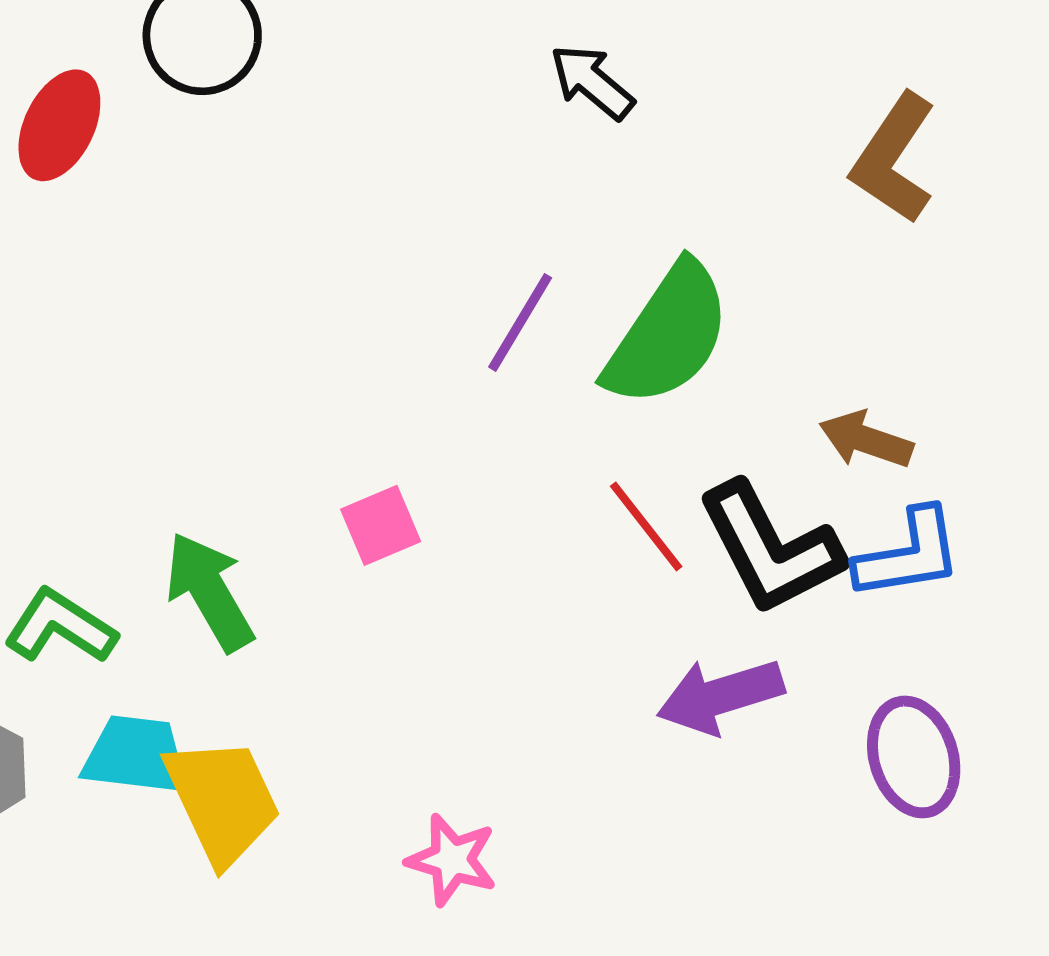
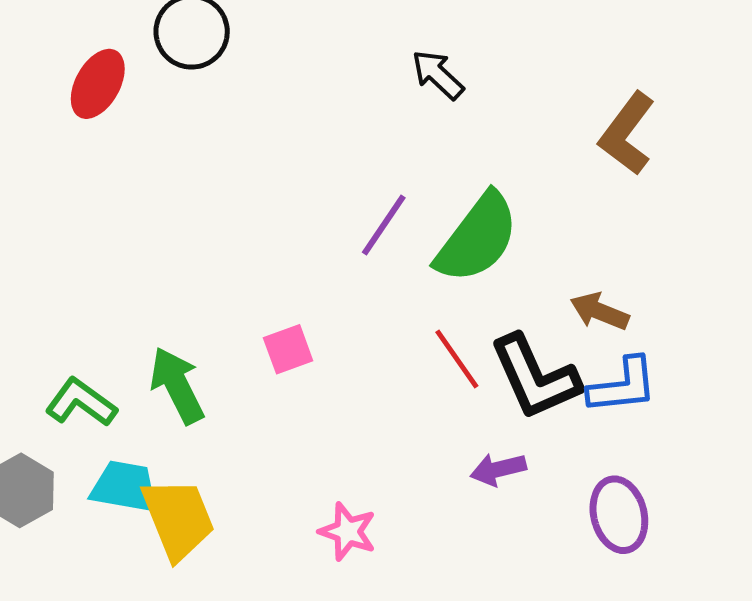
purple arrow: (720, 696) -> (498, 469), size x0.7
pink star: (452, 860) -> (348, 532), moved

